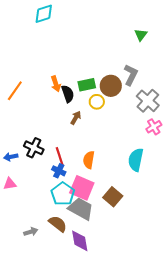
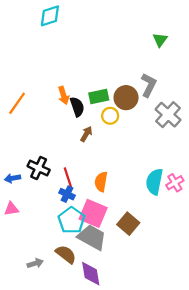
pink cross: (154, 127) -> (175, 183), moved

